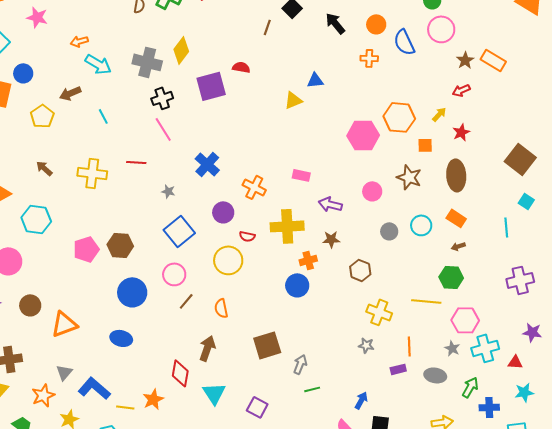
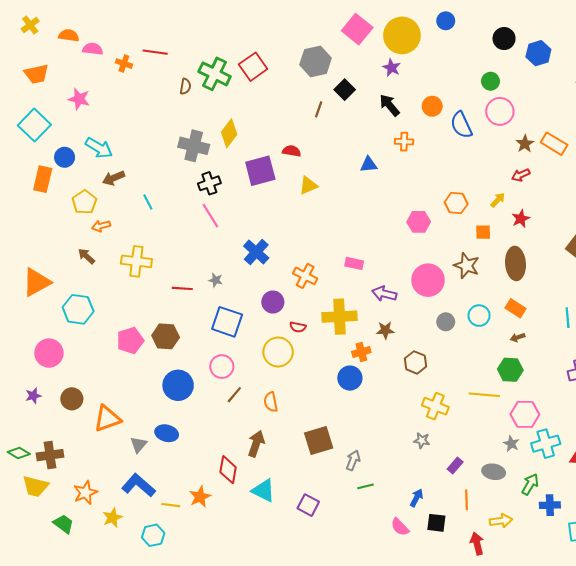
orange arrow: (79, 41) -> (101, 226), moved
orange cross: (369, 58) -> (404, 142), moved
cyan arrow: (98, 64) -> (99, 148), moved
yellow triangle: (293, 100) -> (308, 185), moved
orange hexagon: (399, 117) -> (456, 203), size x0.7
pink hexagon: (363, 135) -> (419, 222), size x0.7
red line: (136, 162) -> (182, 288), moved
pink circle: (372, 191) -> (428, 280), size x1.6
blue square: (179, 231) -> (227, 322), turned -32
orange line: (409, 346) -> (467, 500), moved
purple rectangle: (398, 369) -> (455, 466), turned -35
gray triangle: (64, 372) -> (139, 445), moved
cyan triangle: (214, 393) -> (263, 490), turned -30

